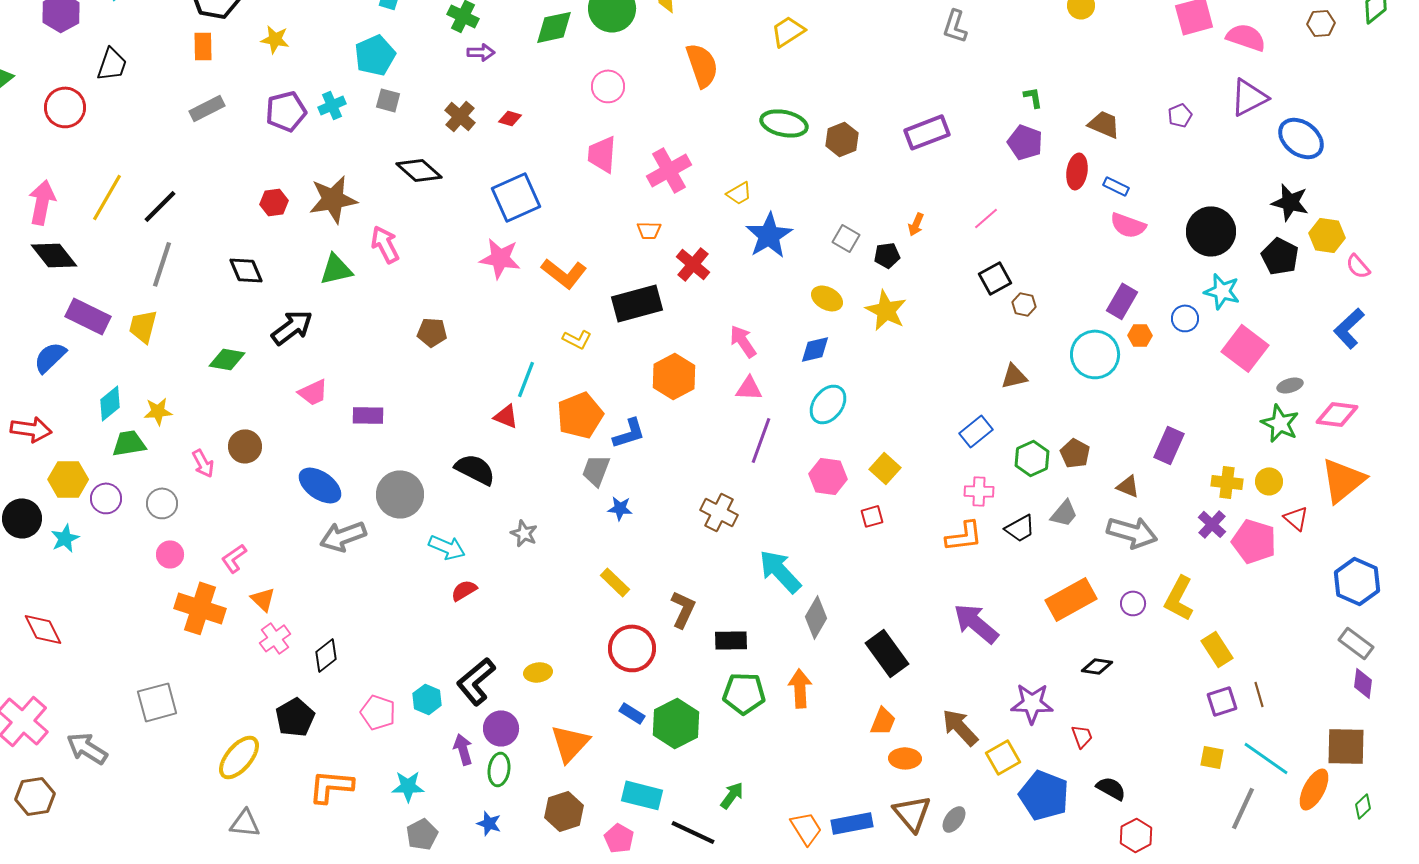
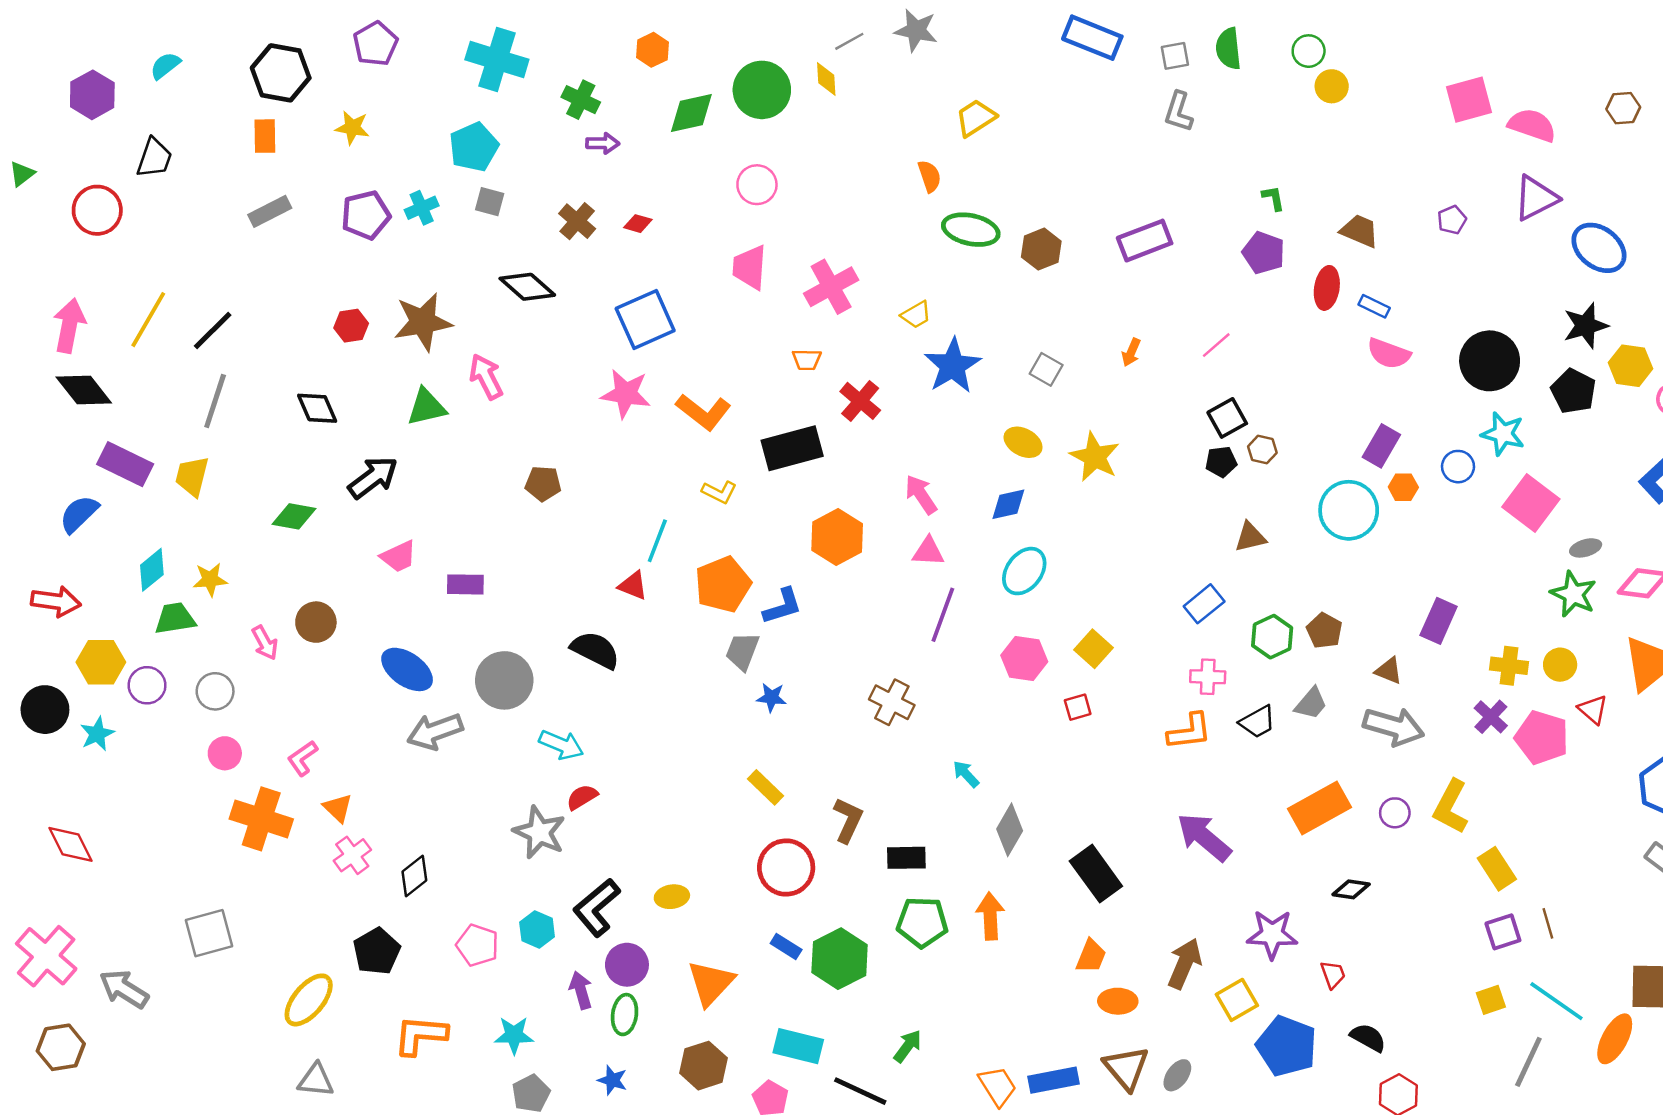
orange semicircle: (702, 65) -> (929, 176), moved, size x0.6
black star: (1290, 202) -> (1586, 326), turned -30
black pentagon: (887, 255) -> (1221, 462), moved
gray star: (524, 533) -> (539, 832), moved, size x1.6
cyan arrow: (780, 571) -> (966, 774), size x0.5
brown arrow: (960, 727) -> (1185, 963), turned 66
yellow square: (1212, 757) -> (1491, 1000), turned -30

